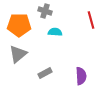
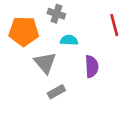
gray triangle: (18, 54) -> (45, 63), moved, turned -30
purple semicircle: (81, 76) -> (92, 67), moved

